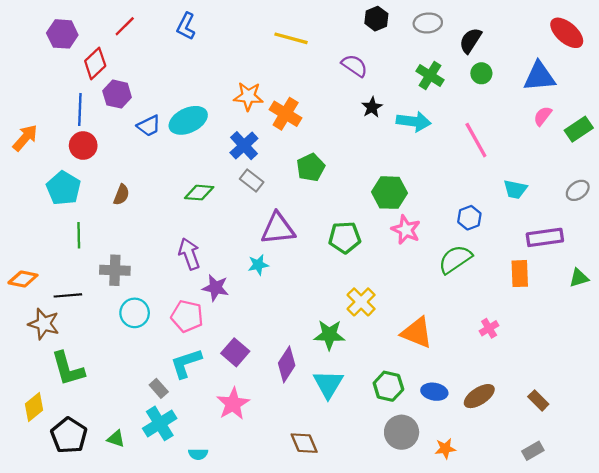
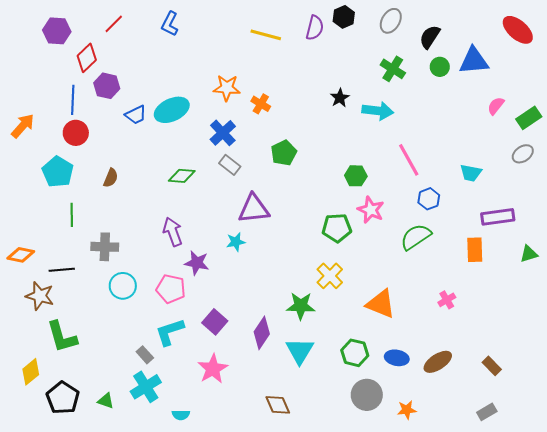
gray ellipse: (428, 23) -> (391, 21), turned -55
purple semicircle: (354, 66) -> (315, 28), moved, turned 70
blue triangle: (539, 77) -> (474, 61), moved
orange cross: (286, 114) -> (261, 104), size x0.7
pink line: (476, 140) -> (409, 160), moved
gray ellipse: (578, 190) -> (523, 154), moved
green hexagon: (390, 193) -> (356, 176), size x0.7
green pentagon: (345, 237) -> (337, 228), moved

